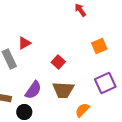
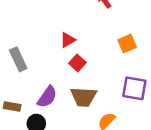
red triangle: (24, 43) -> (68, 40), moved
purple square: (105, 83) -> (134, 88), turned 35

